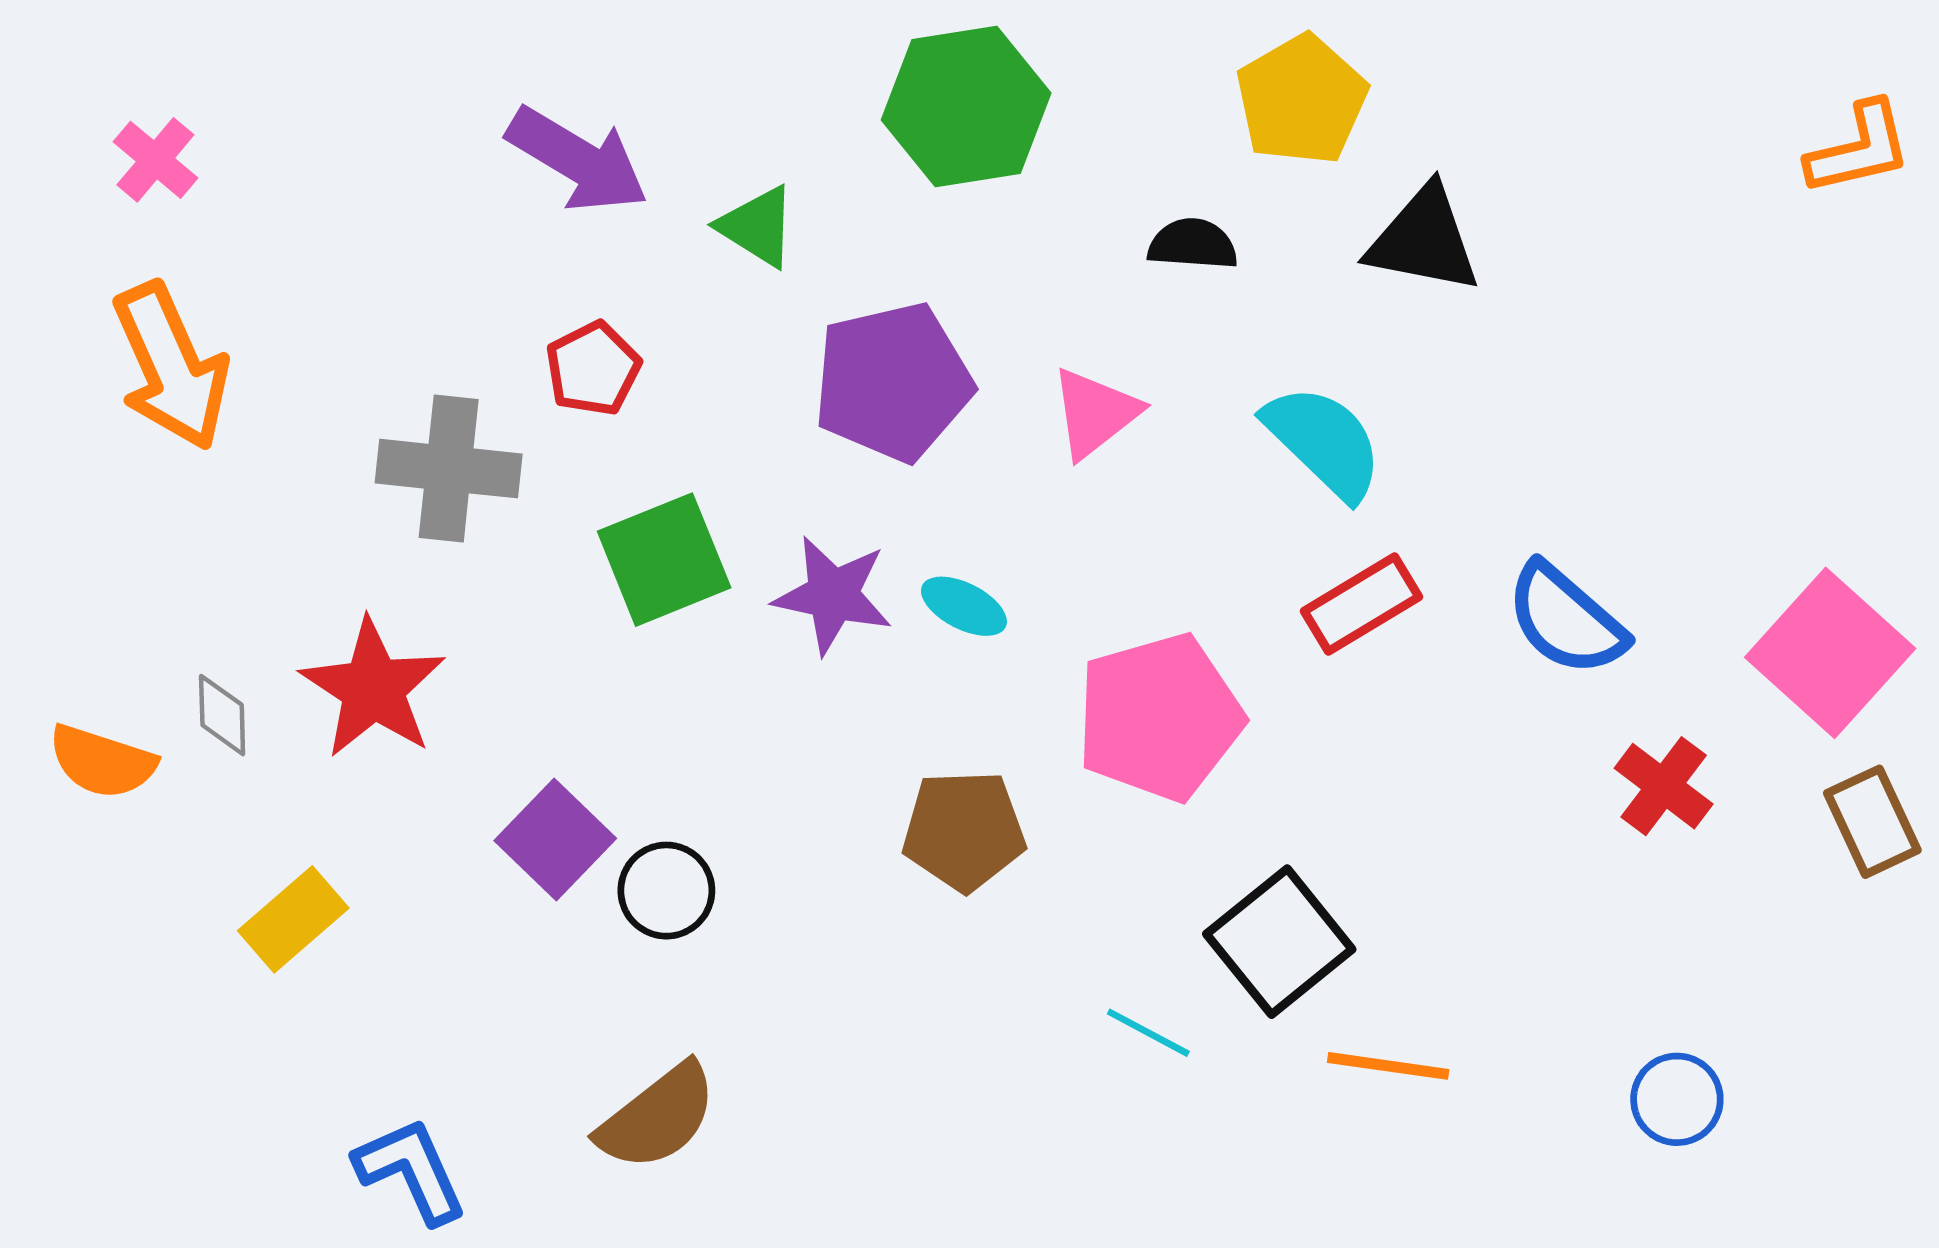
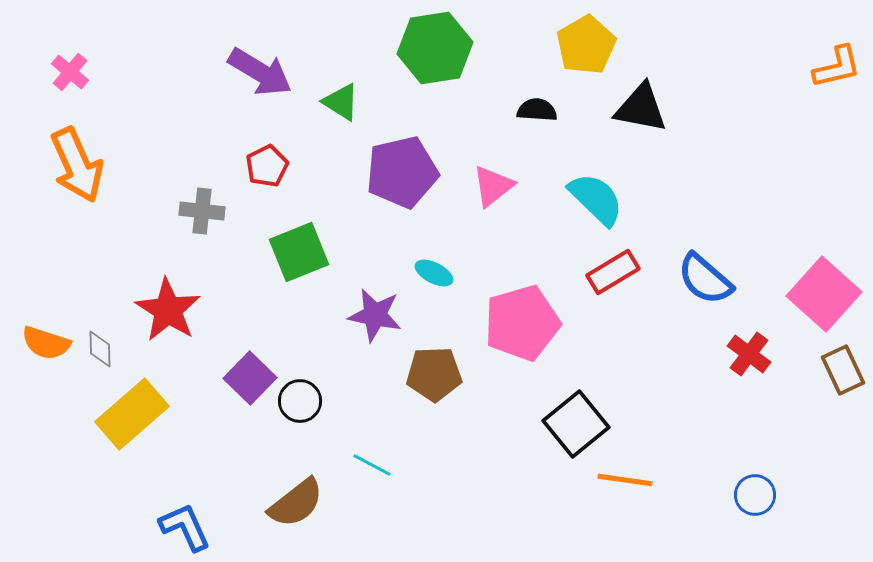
gray cross: (449, 469) -> (202, 211), size x0.7
purple star: (833, 595) -> (375, 315), moved
gray diamond: (222, 715) -> (100, 349), moved
yellow rectangle: (293, 919) -> (132, 414), size x1.5
cyan line: (1148, 1033) -> (372, 465), moved

